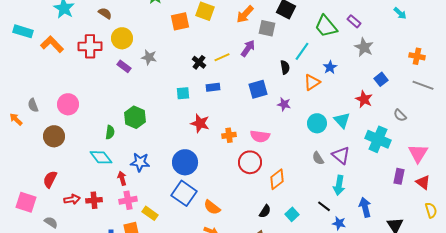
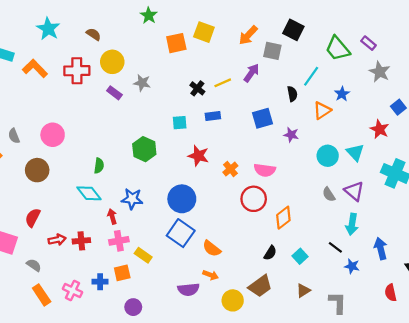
green hexagon: (135, 117) -> (144, 149), moved
orange cross: (229, 135) -> (230, 169), turned -32

